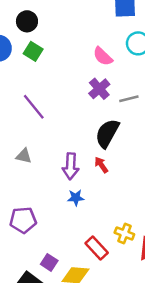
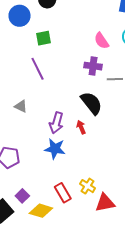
green square: (33, 51) -> (43, 38), moved, turned 35
purple cross: (99, 89) -> (93, 66), turned 36
black semicircle: (107, 133) -> (91, 103), turned 100
blue star: (76, 198) -> (55, 149), size x1.5

